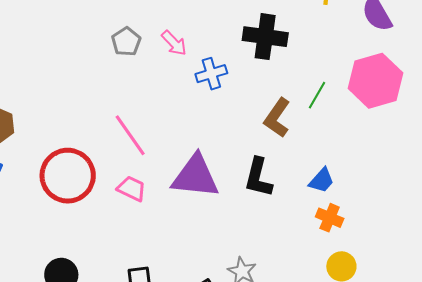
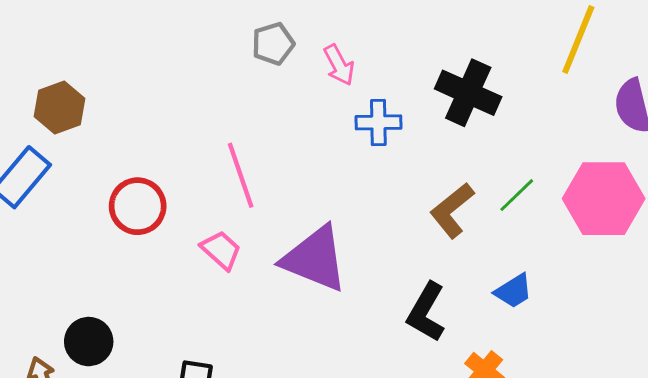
red circle: (68, 176) -> (138, 206), size x0.7
black L-shape: (258, 177) -> (426, 312), moved
blue trapezoid: (322, 180) -> (513, 291), moved

